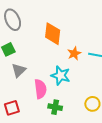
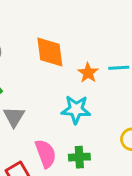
pink semicircle: (40, 89) -> (46, 154), moved

